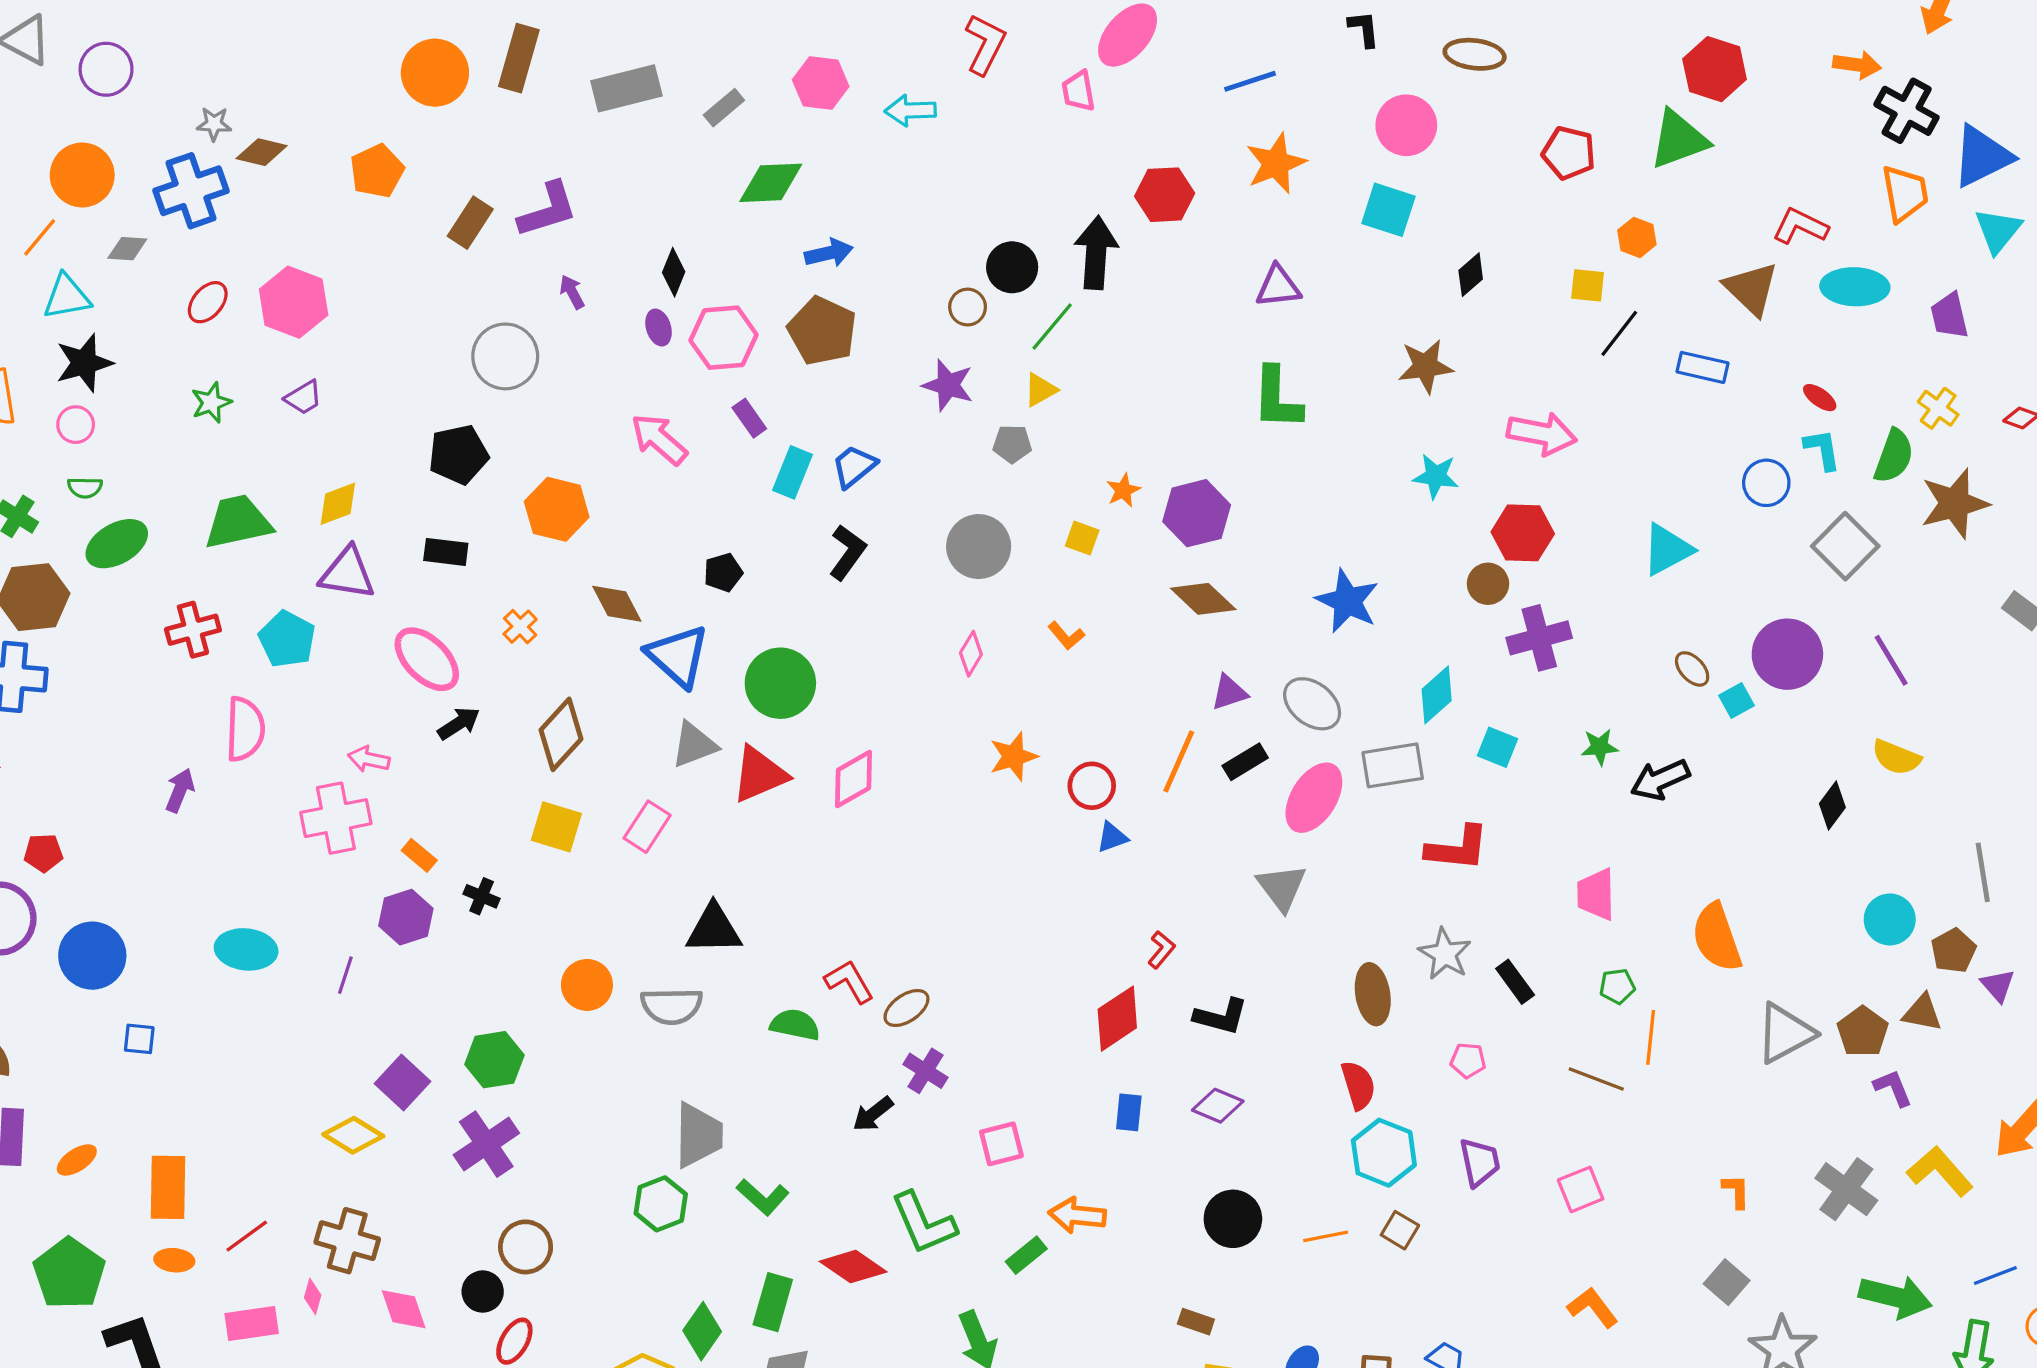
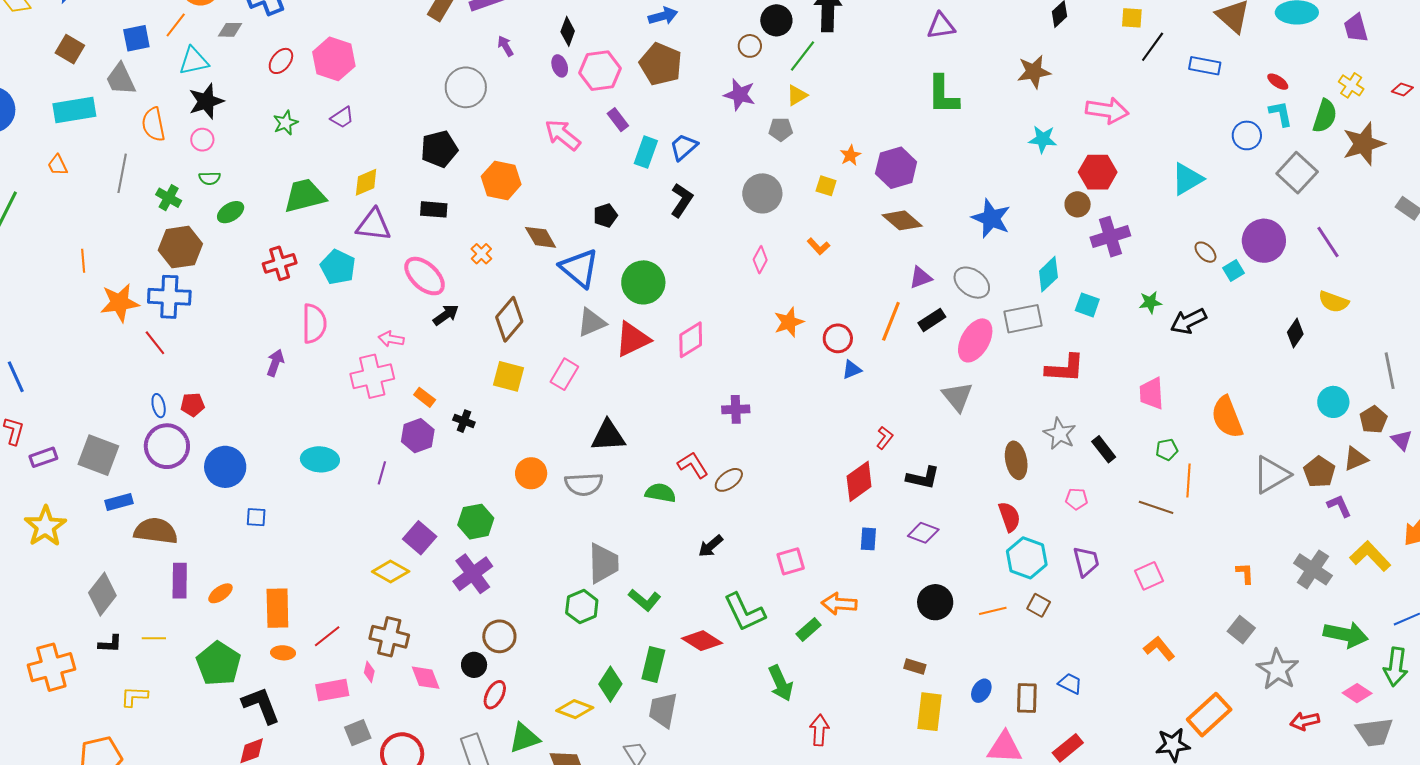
green ellipse: (117, 544) -> (231, 212), size x0.7
brown triangle: (1922, 1013) -> (1356, 459), turned -32
purple cross: (926, 1071) -> (736, 409), moved, turned -32

